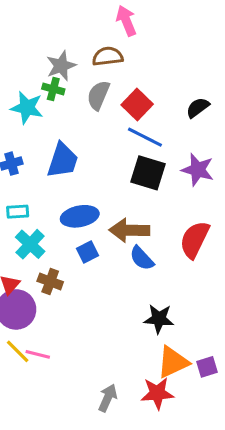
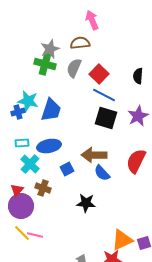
green cross: (53, 89) -> (45, 64), size x1.5
cyan star: (27, 108) -> (28, 101), moved
black semicircle: (198, 108) -> (138, 76), turned -49
purple star: (198, 170) -> (138, 116), turned 30
blue ellipse: (80, 216) -> (49, 146), moved
black star: (159, 319) -> (86, 203), moved

